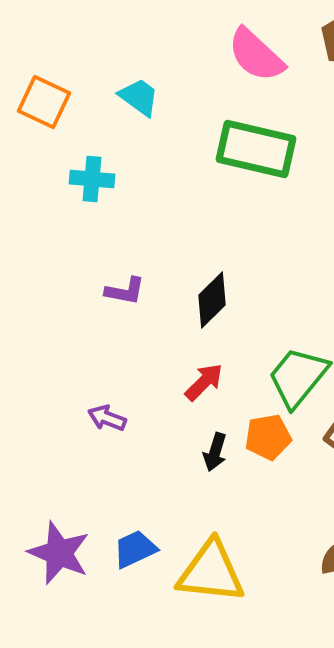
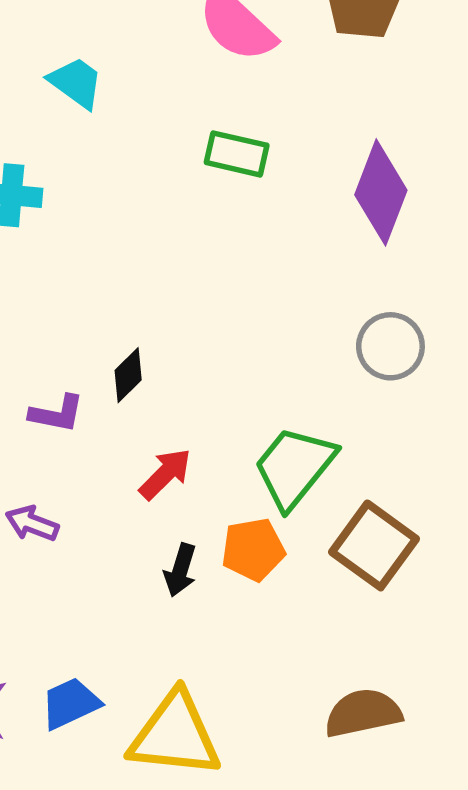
green rectangle: (256, 149) -> (237, 154), size x0.6
purple L-shape: (125, 291) -> (57, 414), moved
black diamond: (212, 300) -> (128, 375), moved, size x0.7

